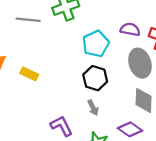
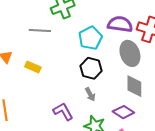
gray line: (28, 20) -> (40, 30), moved
purple semicircle: (130, 29) -> (120, 24), size x1.4

